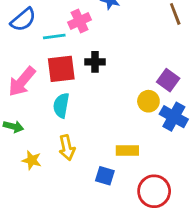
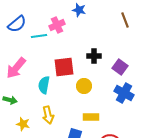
black cross: (95, 62) -> (94, 56), moved
red square: (61, 69) -> (64, 67), moved
yellow circle: (148, 101) -> (84, 86), moved

